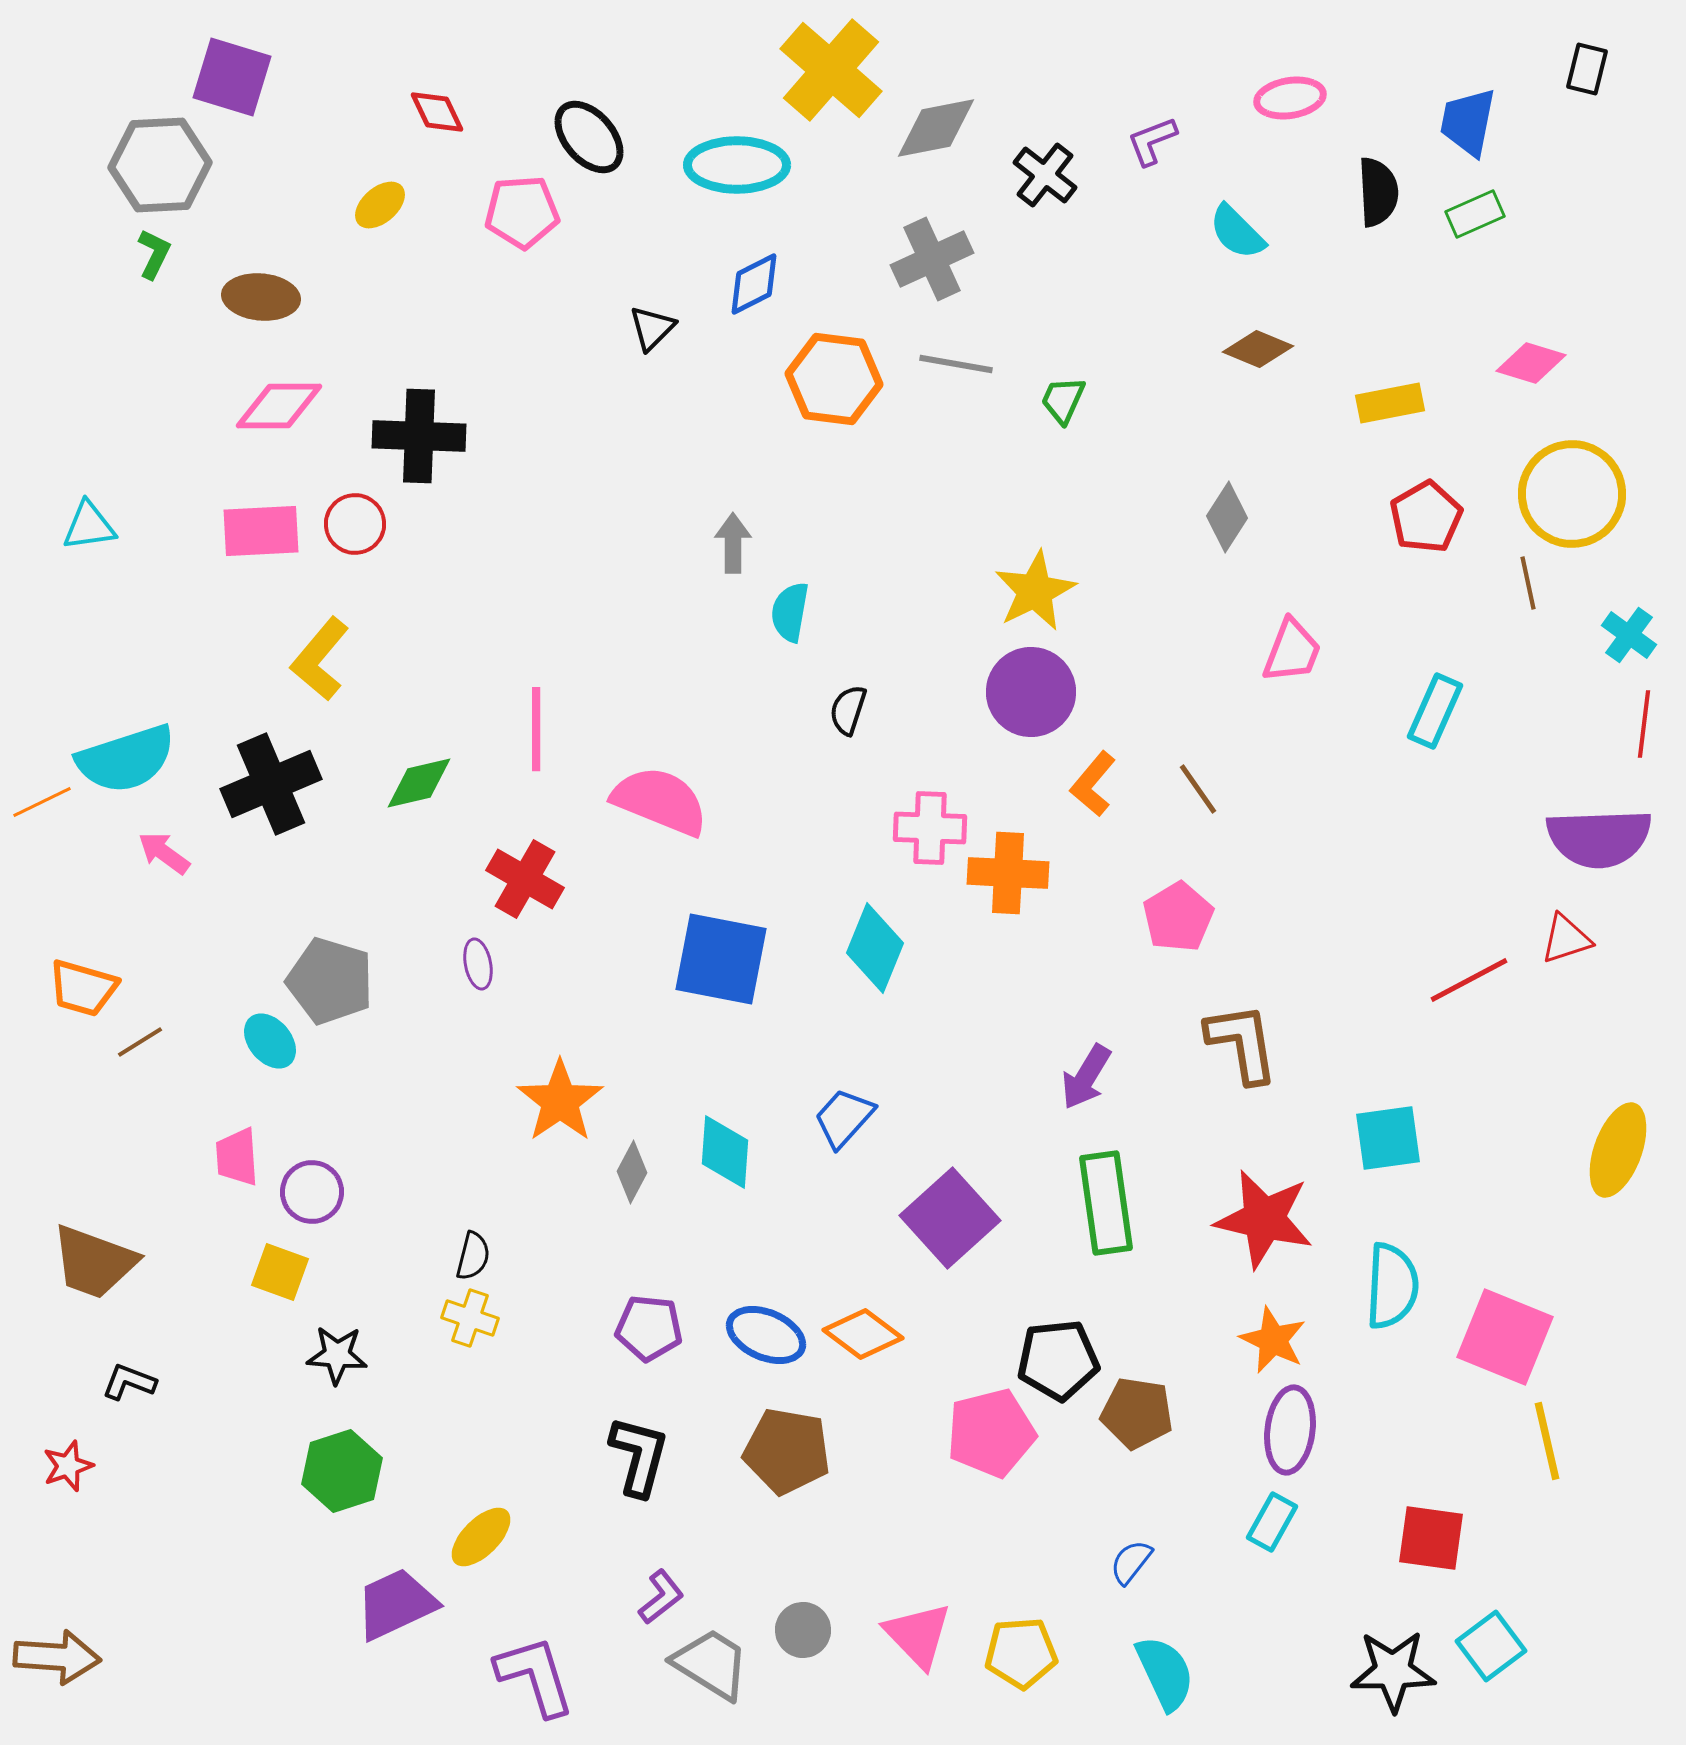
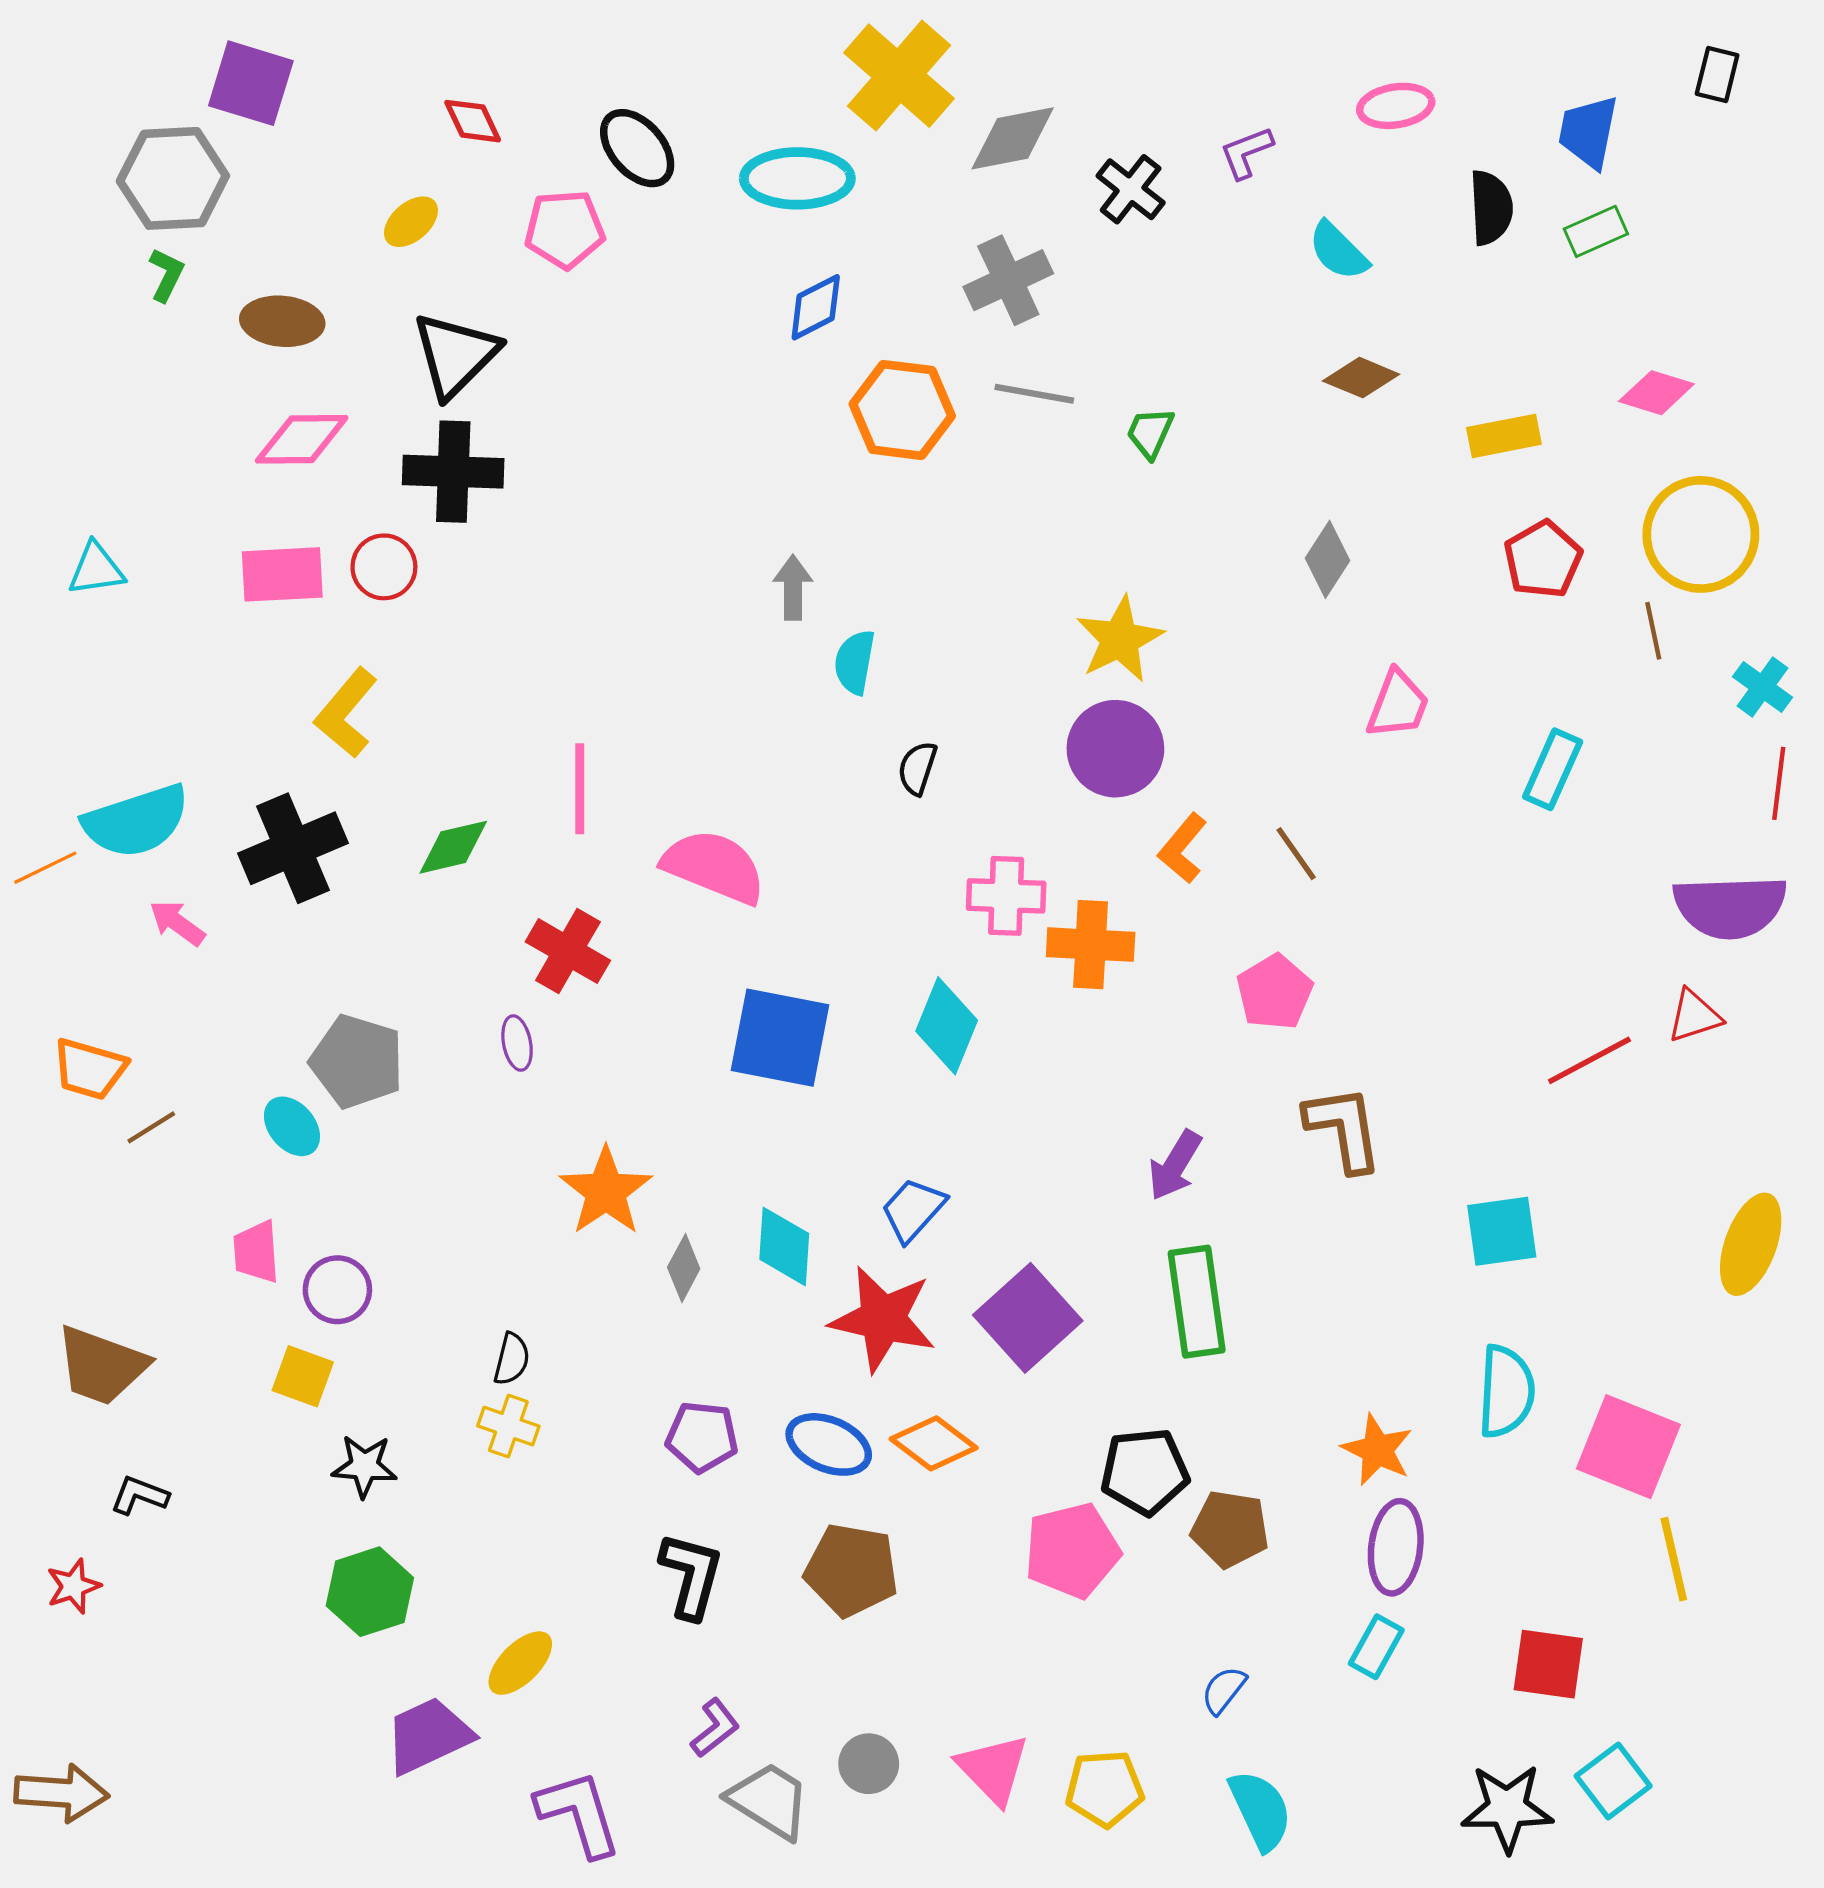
black triangle: (652, 328) -> (455, 355), moved, size x1.8
red star: (1264, 1219) -> (883, 1319), moved

